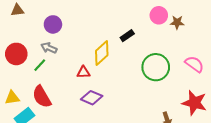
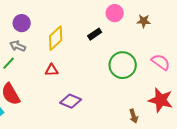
pink circle: (159, 15) -> (115, 13), moved
yellow diamond: (102, 53) -> (56, 38), moved
purple diamond: (92, 98) -> (71, 101), moved

